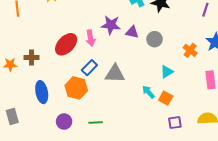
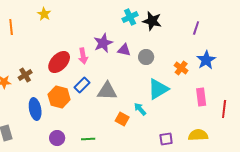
purple star: (111, 25) -> (103, 43), turned -30
brown cross: (32, 57) -> (25, 75), turned -32
cyan triangle: (167, 72) -> (158, 89), size x1.6
orange hexagon: (76, 88) -> (59, 97), moved
orange square: (166, 98) -> (122, 119), moved

